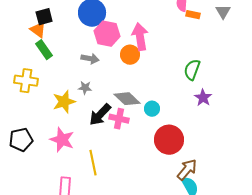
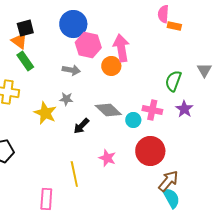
gray triangle: (223, 12) -> (204, 70), moved
yellow star: (64, 102) -> (45, 113), turned -30
black arrow: (100, 115) -> (81, 126), size x0.7
pink cross: (119, 119) -> (152, 110), moved
pink star: (62, 140) -> (107, 158), moved, size x0.7

